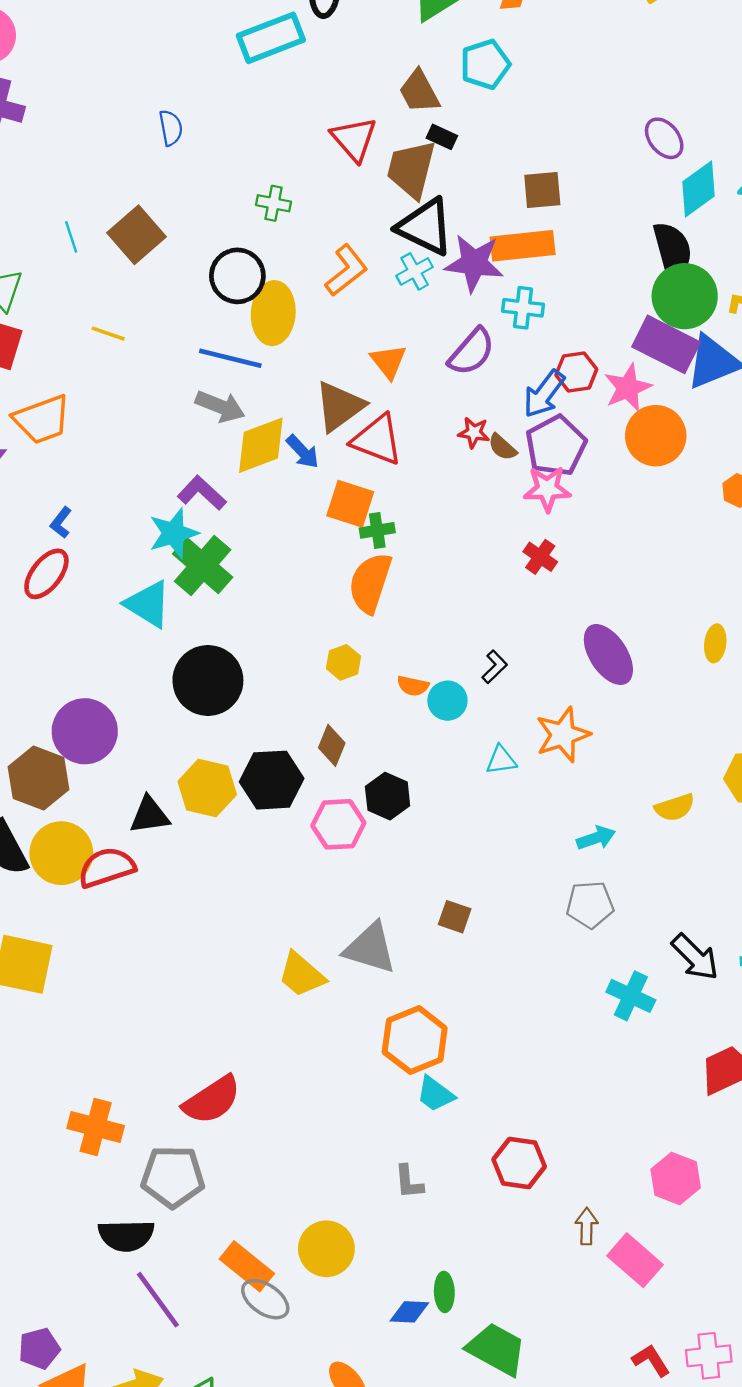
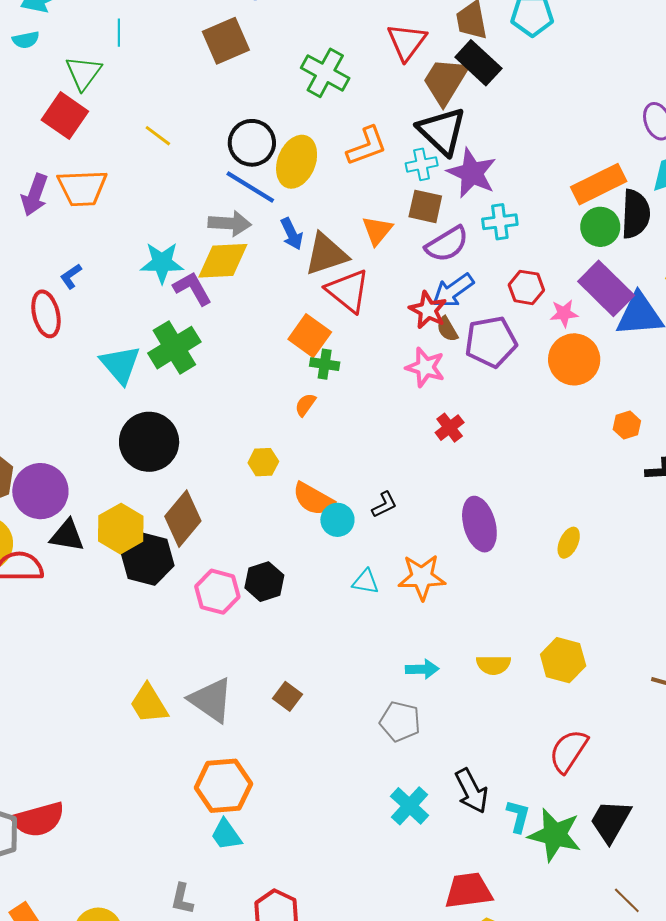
black rectangle: (442, 137) -> (478, 63), size x1.8
brown square: (542, 190) -> (425, 206), moved
green cross: (274, 203) -> (325, 73), size x1.6
brown square: (137, 235) -> (226, 41), moved
cyan line: (71, 237) -> (119, 33), moved
orange rectangle: (523, 246) -> (599, 184), moved, turned -38
black circle: (237, 276) -> (252, 143), moved
green circle: (685, 296) -> (600, 227), moved, size x0.7
cyan cross: (523, 308) -> (500, 222), turned -32
pink star: (628, 388) -> (564, 313), size x0.7
blue arrow: (544, 394) -> (453, 291), moved
gray arrow: (220, 406) -> (230, 223), turned -36
red star: (474, 433) -> (428, 310), size x1.4
yellow diamond: (261, 445) -> (223, 261), moved
blue arrow: (303, 452) -> (292, 234), moved
pink star: (547, 489) -> (425, 367), moved
cyan star: (174, 533) -> (162, 263), moved
red ellipse: (46, 574) -> (46, 314), turned -69
orange semicircle: (370, 583) -> (305, 405), size x0.5
orange semicircle: (413, 686) -> (313, 499), size x1.6
purple circle: (85, 731) -> (40, 491), moved
brown diamond: (332, 745) -> (183, 519), moved, size x1.6
black hexagon: (272, 780) -> (148, 559), moved
red semicircle: (212, 1100) -> (38, 819), moved

